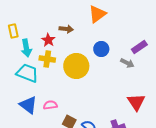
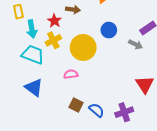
yellow cross: (47, 59) -> (53, 40), turned -35
pink semicircle: (50, 105) -> (71, 74), moved

